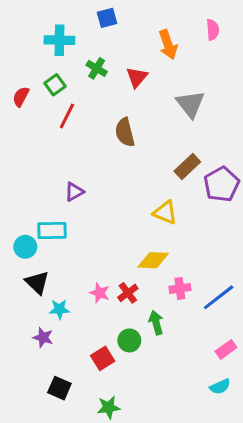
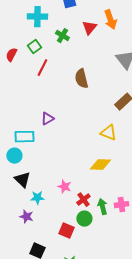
red triangle: (137, 77) -> (89, 28), moved
cyan rectangle: (52, 230) -> (24, 137), moved
pink cross: (180, 288) -> (121, 205), moved
red cross: (128, 293) -> (83, 200), moved
red square: (103, 358) -> (66, 231), turned -35

